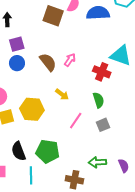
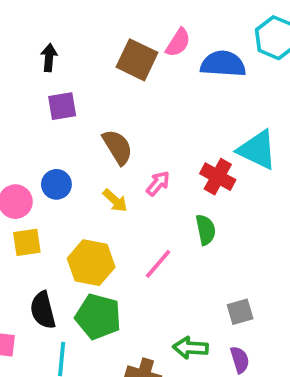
pink arrow: (70, 60) -> (158, 183), moved
blue circle: (17, 63) -> (56, 184), moved
yellow arrow: (62, 94) -> (115, 201), moved
yellow hexagon: (32, 109) -> (91, 263), moved
gray square: (103, 125) -> (240, 312), moved

